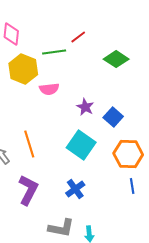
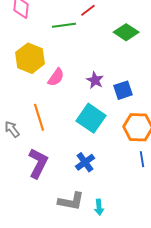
yellow hexagon: (23, 69) -> (30, 58), moved
pink semicircle: (49, 89) -> (56, 77), moved, turned -48
blue square: (113, 117) -> (123, 90), turned 30

